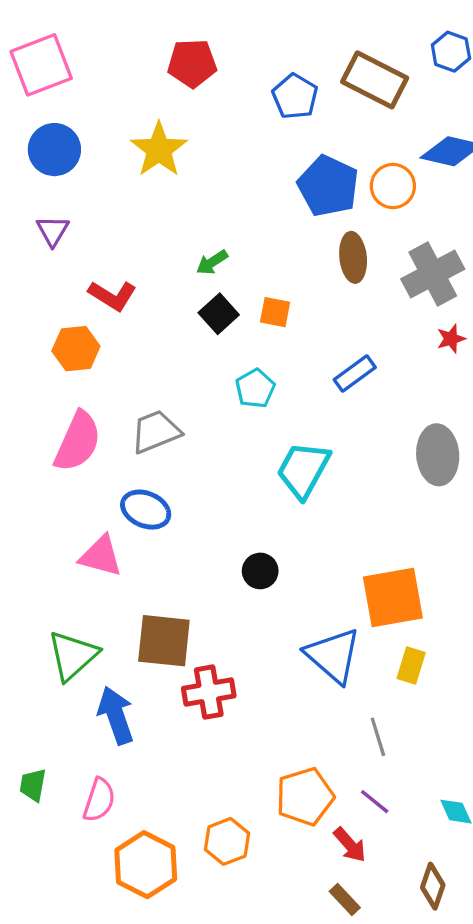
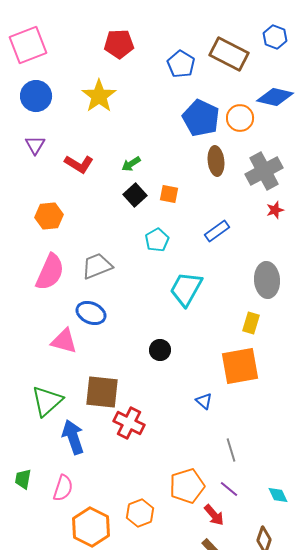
red L-shape: (112, 296) -> (79, 164), moved
blue triangle: (333, 656) -> (204, 401), size x0.5
yellow rectangle: (411, 666) -> (251, 323), moved
red cross: (209, 692) -> (129, 423), turned 36

